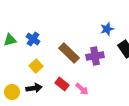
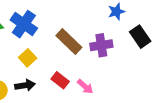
blue cross: (33, 39) -> (24, 24), size x1.5

